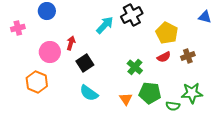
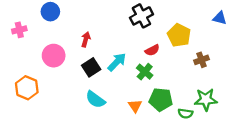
cyan arrow: (105, 25) -> (117, 62), moved
red arrow: (71, 43) -> (86, 39), moved
red semicircle: (164, 57) -> (152, 50), moved
orange hexagon: (37, 82) -> (27, 88), moved

